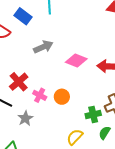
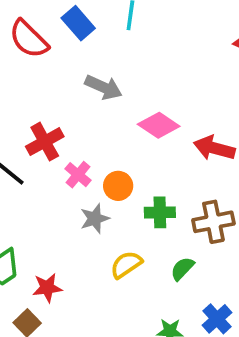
gray arrow: (43, 47) -> (103, 87), turned 36
green cross: (93, 114) -> (160, 212), moved
gray star: (25, 118) -> (95, 219), moved

